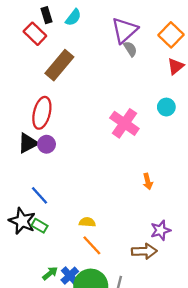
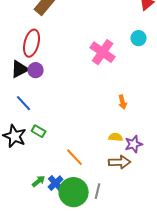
blue line: (40, 195) -> (24, 103), moved
yellow semicircle: (87, 222) -> (116, 137), moved
green rectangle: (40, 226) -> (39, 131), moved

